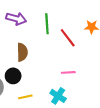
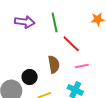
red line: (68, 38) -> (71, 44), moved
brown semicircle: (22, 52) -> (54, 64), moved

